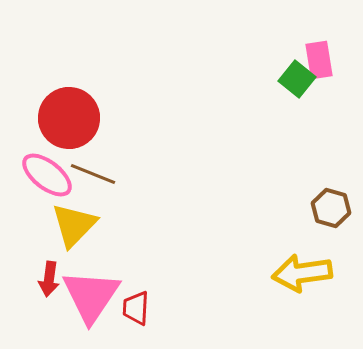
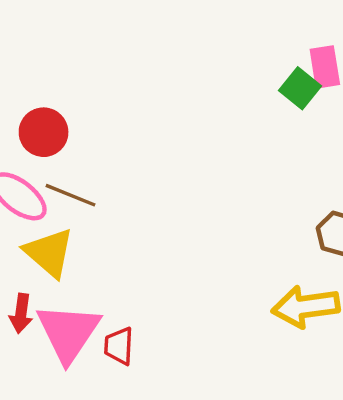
red circle: (69, 118) -> (44, 132), size x0.7
yellow triangle: (74, 225) -> (49, 253), turned -33

